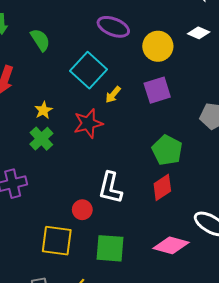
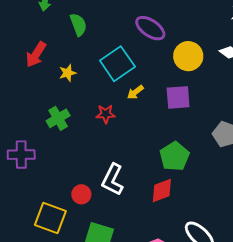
yellow star: (43, 110) -> (68, 73), moved
red star: (88, 123) -> (106, 114), size x0.7

